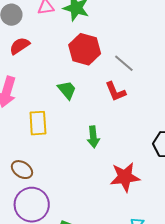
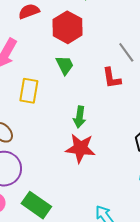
red hexagon: (85, 49) -> (68, 27), moved
red star: (125, 177) -> (80, 148), moved

